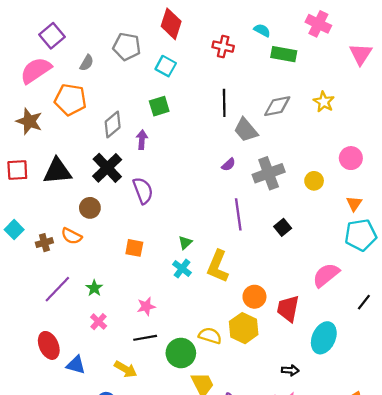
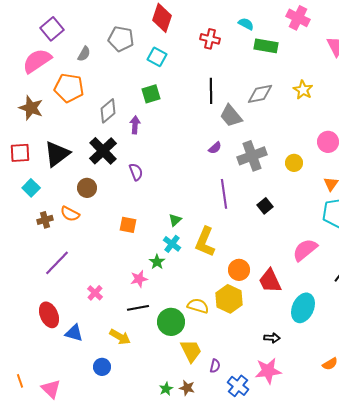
black triangle: (57, 171) -> (57, 154), turned -32
purple semicircle: (143, 191) -> (136, 172), size x0.7
cyan square: (14, 230) -> (31, 188), moved
green star: (94, 288) -> (157, 262), moved
red trapezoid: (288, 309) -> (270, 281), turned -36

